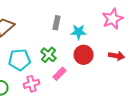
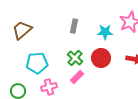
cyan star: (78, 32) -> (105, 32), moved
green cross: (48, 55) -> (75, 58), moved

